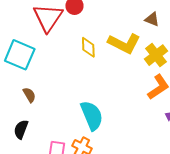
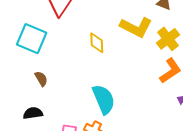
yellow diamond: (88, 47) -> (97, 43), moved
black semicircle: (21, 129) -> (33, 113), turned 60

